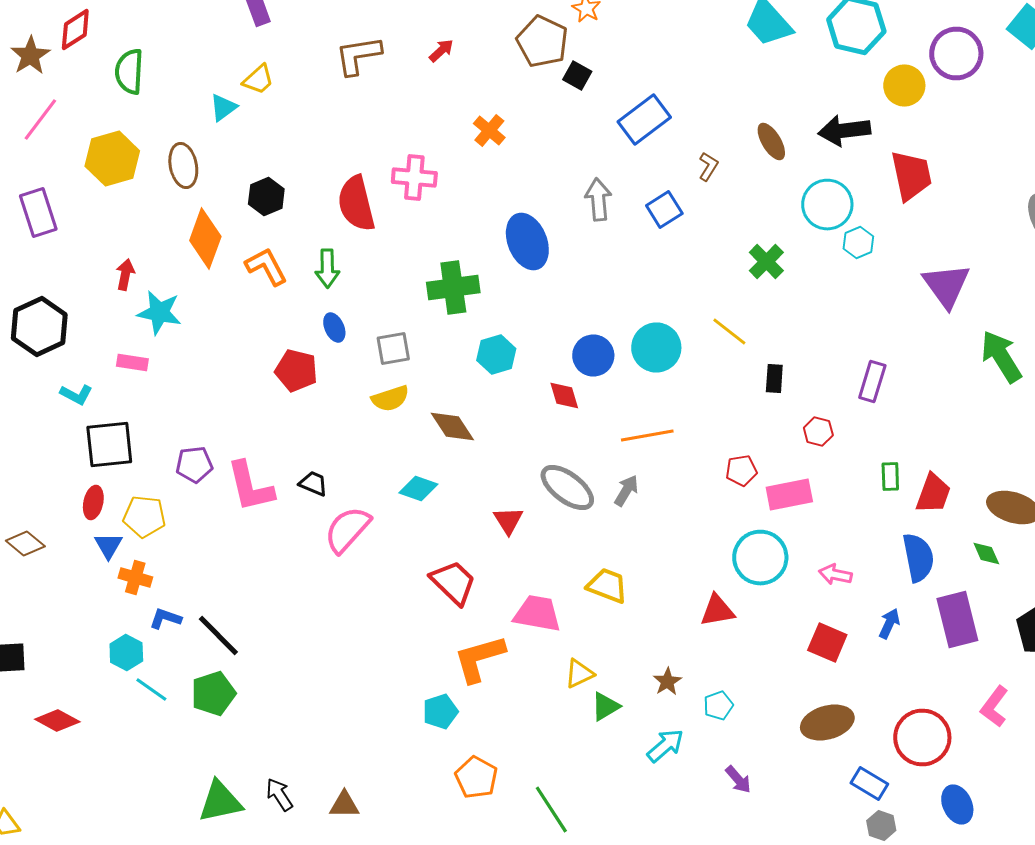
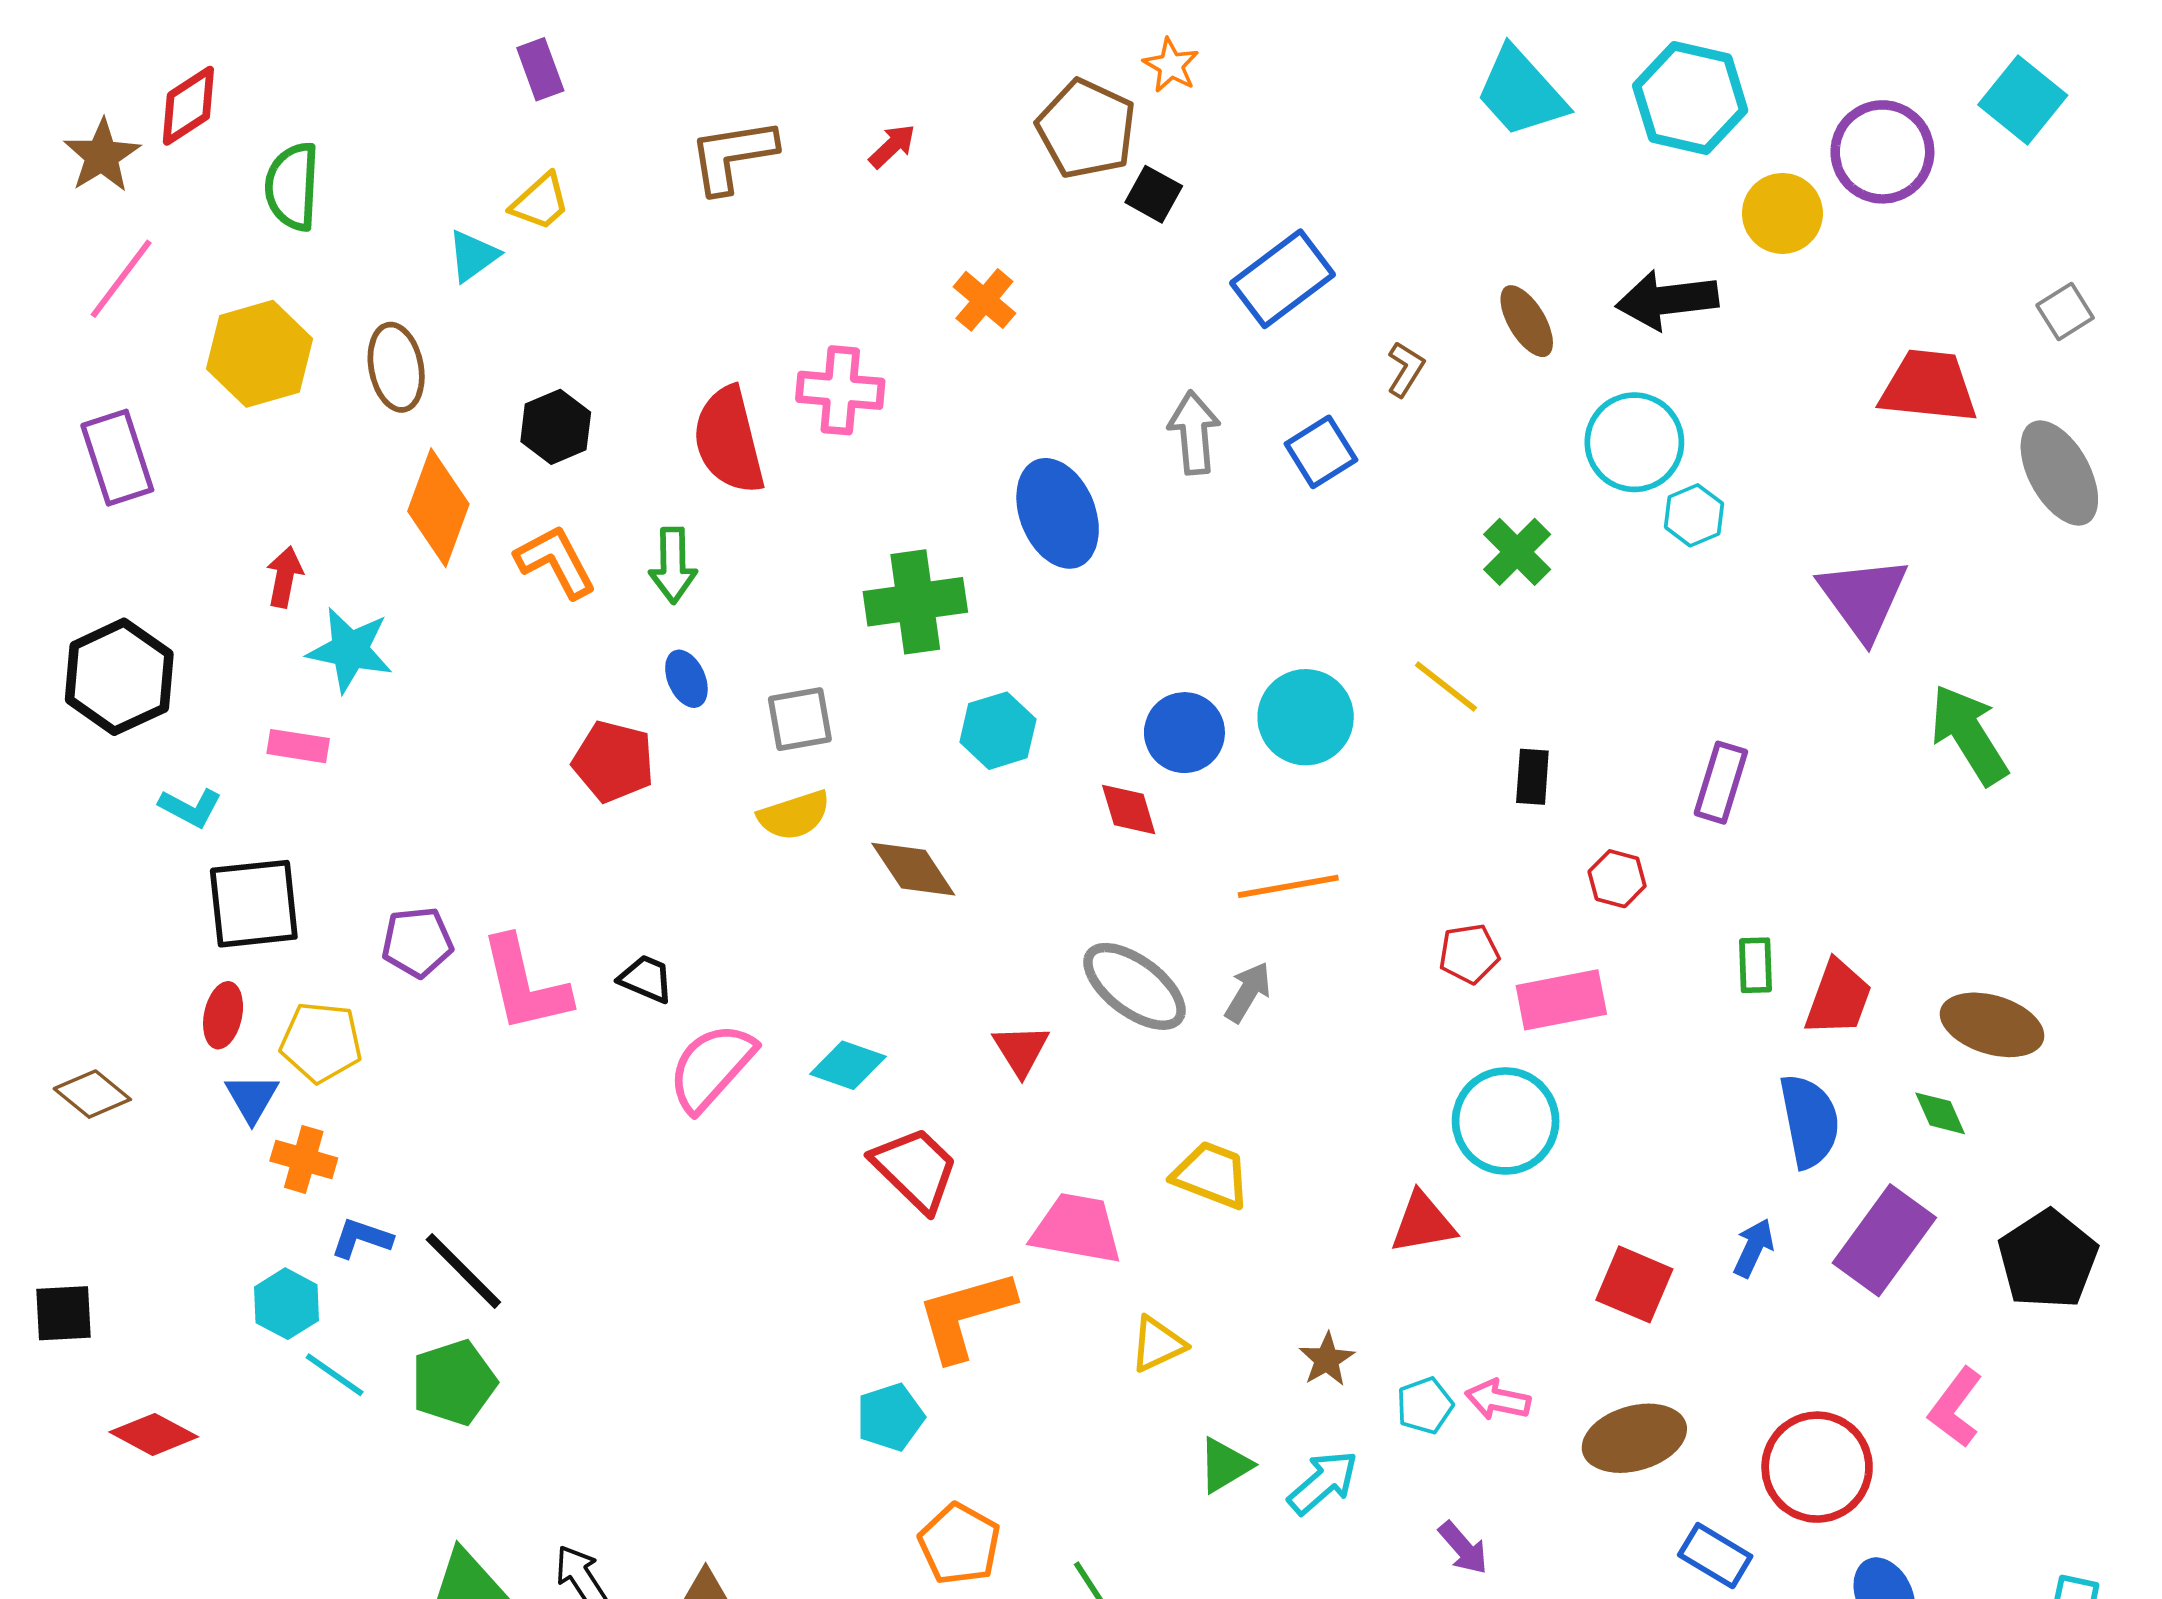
red trapezoid: (911, 176) -> (1929, 386), moved, turned -72
cyan diamond: (418, 488) -> (848, 1065), moved
pink arrow: (835, 574) -> (1498, 1400), moved
purple rectangle: (957, 620) -> (1884, 1240), turned 50
green triangle: (605, 706) -> (1225, 1465), moved

